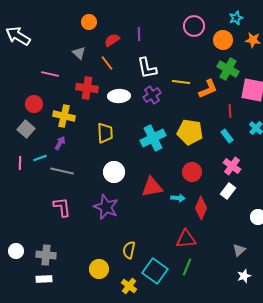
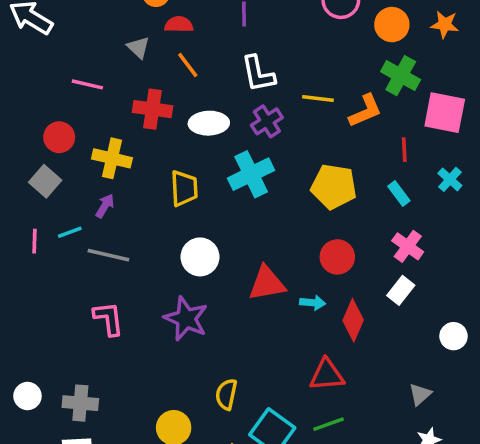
red semicircle: (112, 40) -> (179, 25), moved, turned 35
cyan cross: (153, 138) -> (251, 174), moved
green line: (187, 267) -> (329, 424), turned 48

